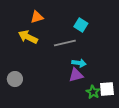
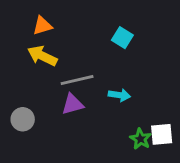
orange triangle: (37, 17) -> (42, 26), moved
gray line: (65, 43) -> (77, 80), moved
purple triangle: (76, 75) -> (73, 104), moved

